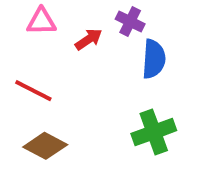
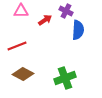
red line: (33, 91) -> (17, 46), turned -48
green cross: (154, 132) -> (65, 78), moved

